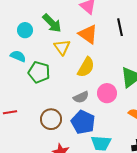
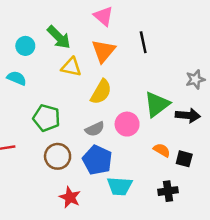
orange triangle: (88, 34) -> (103, 51), turned 35
yellow triangle: (62, 47) -> (71, 67), turned -42
green pentagon: (39, 72) -> (46, 118), moved

